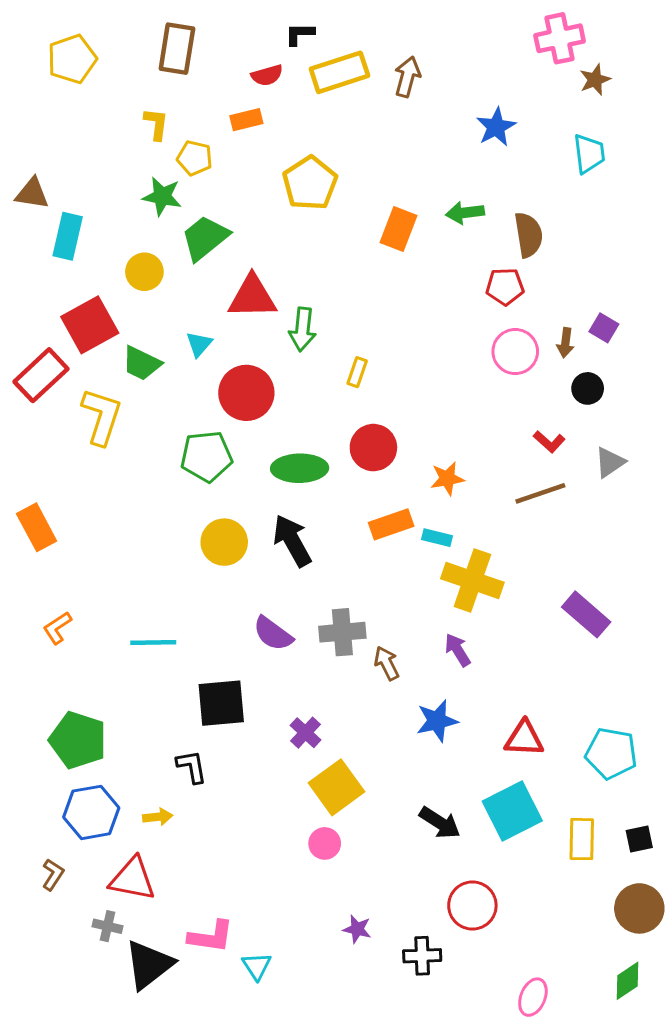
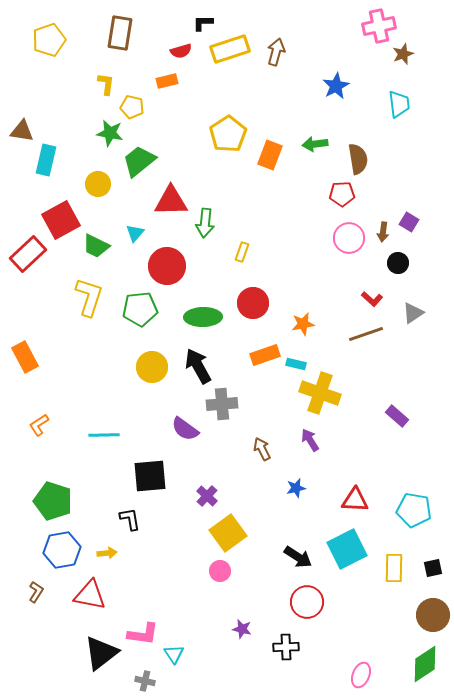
yellow pentagon: (310, 183) -> (228, 134), moved
yellow L-shape: (102, 417) -> (89, 297), moved
purple rectangle: (586, 614) -> (397, 416), size x0.7
gray cross: (342, 632) -> (222, 404), moved
blue star: (437, 721) -> (296, 488), size x0.7
red circle: (472, 906) -> (307, 602), moved
gray cross: (107, 926) -> (145, 681), moved
green diamond: (628, 981) -> (425, 664), size x1.4

